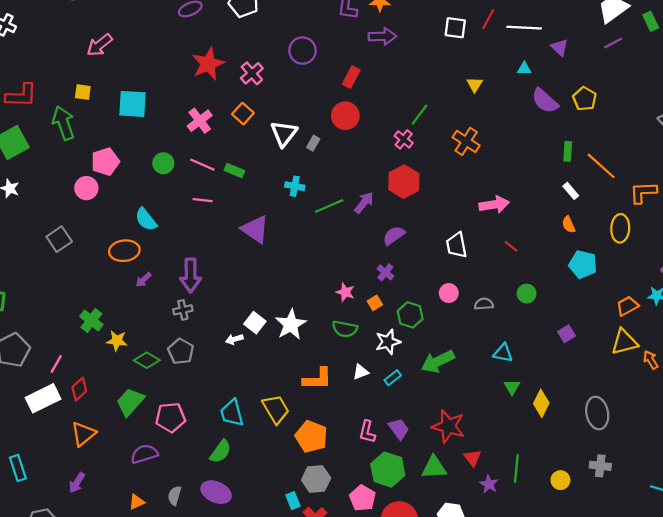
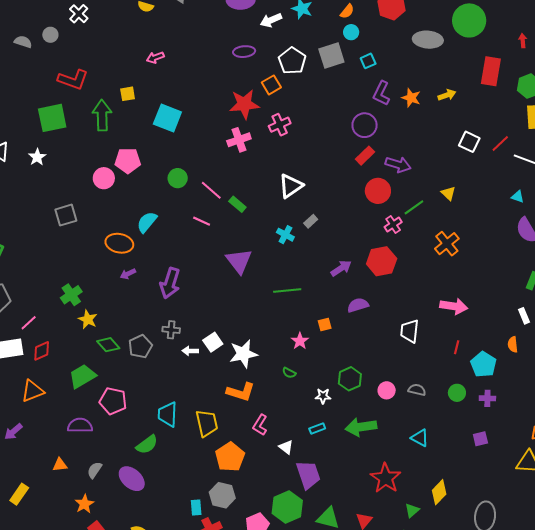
purple arrow: (382, 36) -> (398, 165), moved
pink arrow: (100, 45) -> (155, 57), size x0.7
purple circle: (302, 51) -> (365, 125), moved
yellow triangle: (475, 85) -> (448, 193), moved, turned -35
yellow square: (83, 92) -> (128, 94), turned -35
orange square: (243, 114) -> (271, 85), moved
red circle: (345, 116) -> (378, 191), moved
pink cross: (200, 121) -> (239, 140), moved
gray rectangle: (313, 143) -> (311, 221), moved
green line: (329, 206) -> (287, 291), moved
cyan semicircle: (146, 219) -> (147, 222), turned 60
red line: (511, 246) -> (457, 347), turned 48
cyan pentagon: (583, 264) -> (483, 364), moved
purple cross: (385, 272) -> (487, 398), moved, turned 35
pink circle: (449, 293) -> (387, 390), moved
orange square: (375, 303) -> (325, 324), moved
gray cross: (183, 310) -> (171, 330), moved
green semicircle: (345, 329) -> (289, 373), size x0.6
white star: (388, 342) -> (323, 396), size x0.7
white triangle: (361, 372) -> (286, 447), moved, turned 42
orange L-shape: (317, 379) -> (241, 392), moved
green triangle: (512, 387) -> (412, 510), moved
red star: (448, 426) -> (386, 478), moved
purple trapezoid: (399, 429) -> (308, 475), size x1.4
pink L-shape: (367, 432) -> (260, 425), moved

